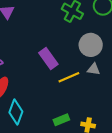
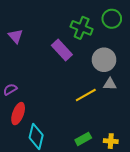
purple rectangle: (48, 59) -> (62, 50), moved

